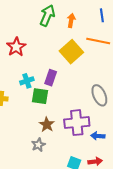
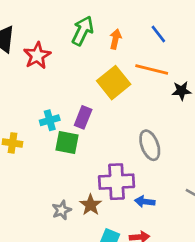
blue line: (102, 15) -> (158, 34), turned -32
red star: (16, 47) -> (37, 56), moved
brown star: (47, 125) -> (91, 205), moved

